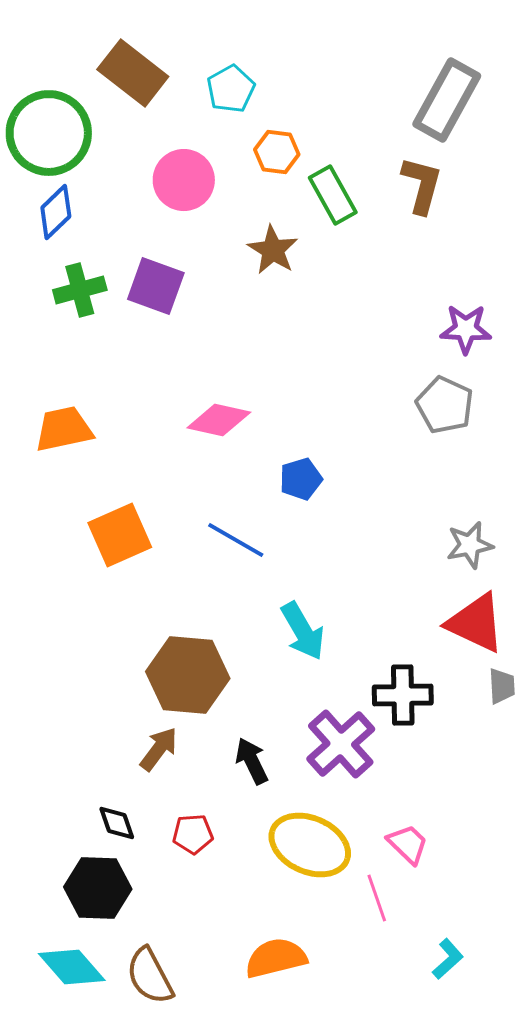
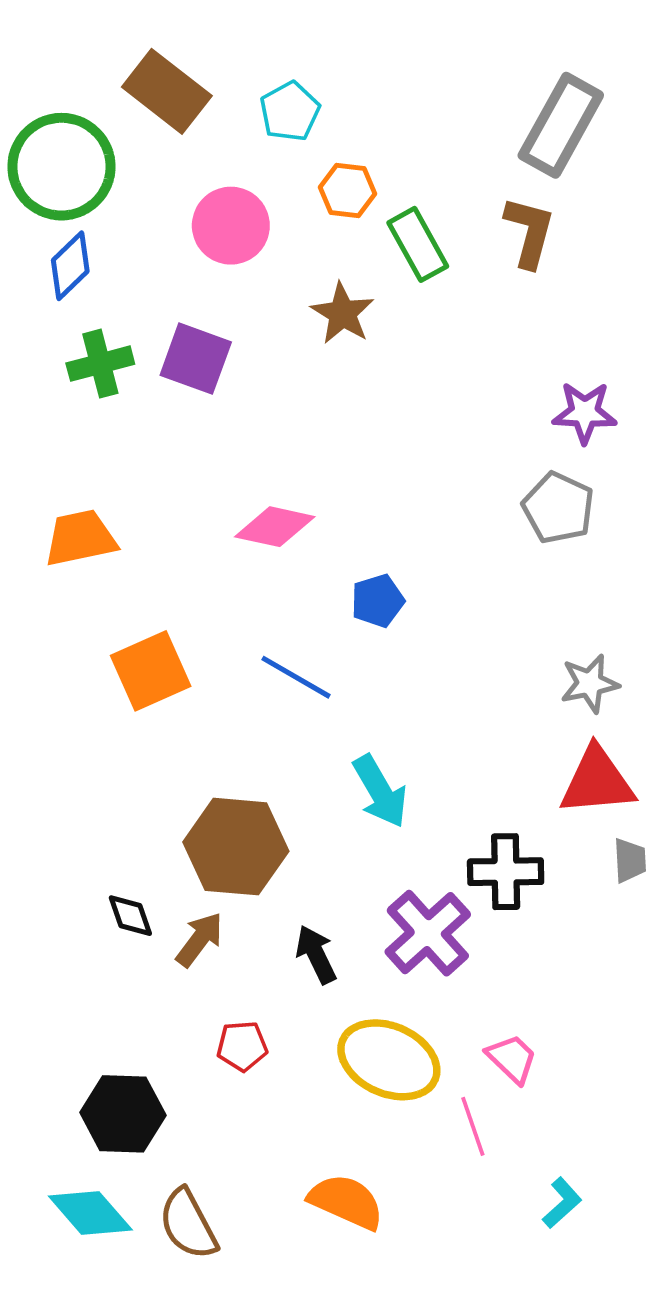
red triangle: (476, 623) -> (597, 781), turned -30
black diamond: (117, 823) -> (130, 916), moved
orange semicircle: (276, 958) -> (346, 1202), turned 38

